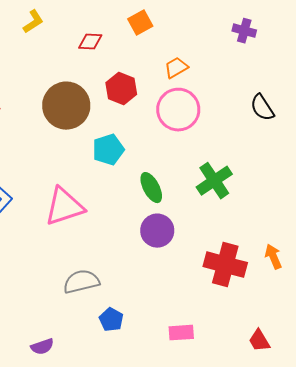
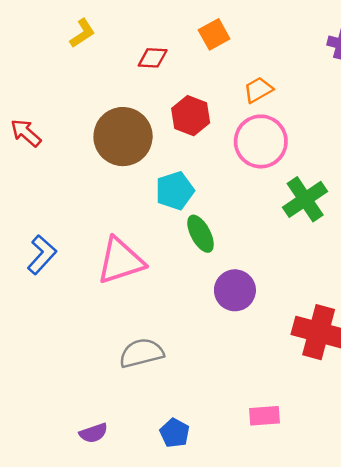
green cross: (214, 181) -> (305, 199), moved
green ellipse: (151, 188) -> (201, 234), moved
blue pentagon: (111, 320) -> (175, 433), moved

